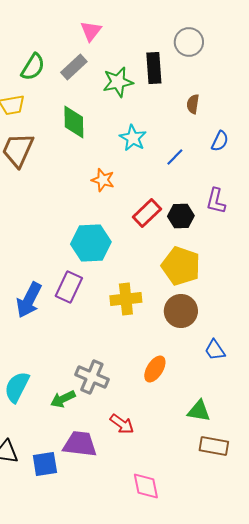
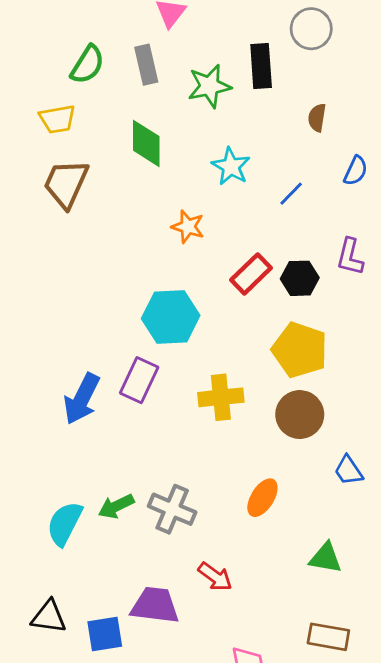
gray rectangle: (74, 67) -> (146, 65), turned -60
green arrow: (63, 399) -> (116, 506), moved
brown rectangle: (214, 446) -> (328, 637), moved

